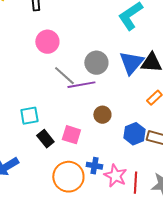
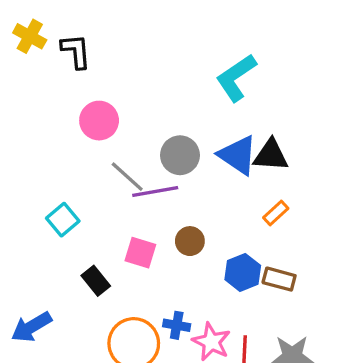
blue triangle: (131, 63) -> (238, 155), turned -36
cyan square: (29, 116) -> (63, 220), moved, turned -30
pink square: (71, 135) -> (140, 253), moved

